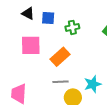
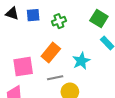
pink square: (31, 45) -> (23, 67), moved
cyan star: (93, 84) -> (81, 61), moved

